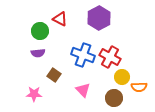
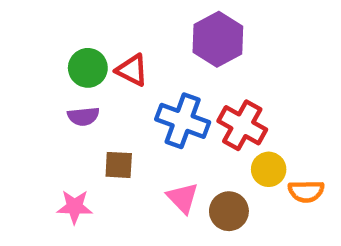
red triangle: (60, 19) -> (132, 70), moved
brown square: (54, 75) -> (119, 165), turned -32
brown circle: (114, 98) -> (229, 211), moved

